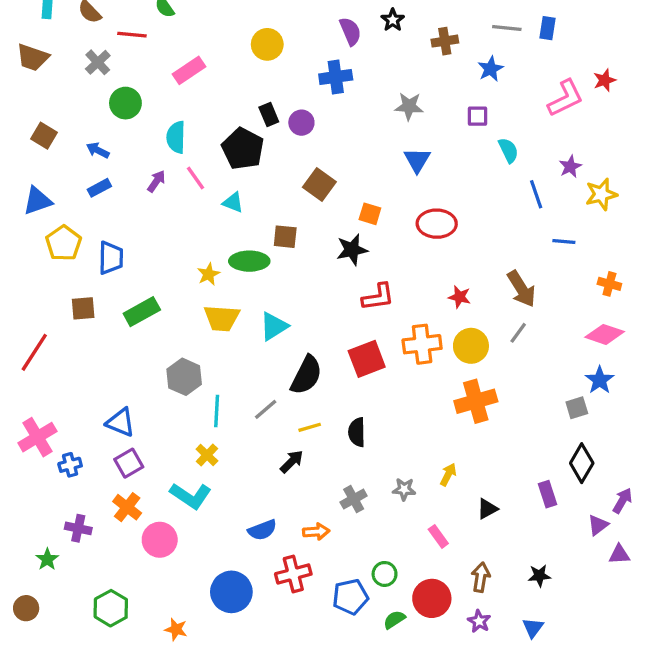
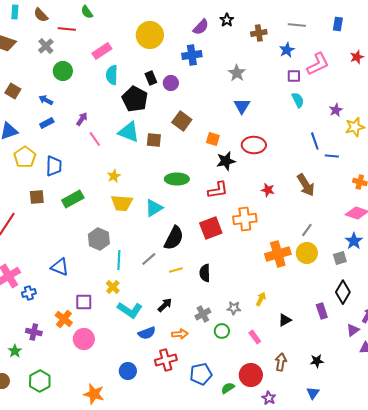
blue rectangle: (548, 28) -> (338, 24), moved
purple semicircle: (350, 31) -> (201, 27), turned 66
yellow circle: (267, 44) -> (150, 35), size x1.4
pink L-shape: (565, 98) -> (318, 64), moved
gray star: (409, 106) -> (237, 73), turned 30
purple square: (477, 116) -> (294, 76), moved
cyan semicircle: (176, 137) -> (112, 75), moved
pink line: (196, 178) -> (95, 139), moved
blue line: (536, 194) -> (315, 141), moved
cyan triangle: (233, 202) -> (129, 132), size x1.6
brown square: (285, 237) -> (154, 140), moved
black star: (352, 250) -> (226, 161), moved
green ellipse: (249, 261) -> (177, 179), moved
gray line: (518, 333) -> (307, 230), moved
yellow circle: (471, 346) -> (307, 253), moved
black arrow: (292, 462) -> (165, 305), moved
purple square: (129, 463) -> (84, 302), moved, turned 30
cyan L-shape: (191, 496) -> (130, 310), moved
green circle: (385, 574) -> (222, 331), moved
blue circle: (231, 592) -> (128, 371), size x0.7
green hexagon: (111, 608) -> (40, 381), moved
purple star: (479, 621) -> (269, 398), moved
orange star: (176, 629) -> (94, 394), size x1.5

